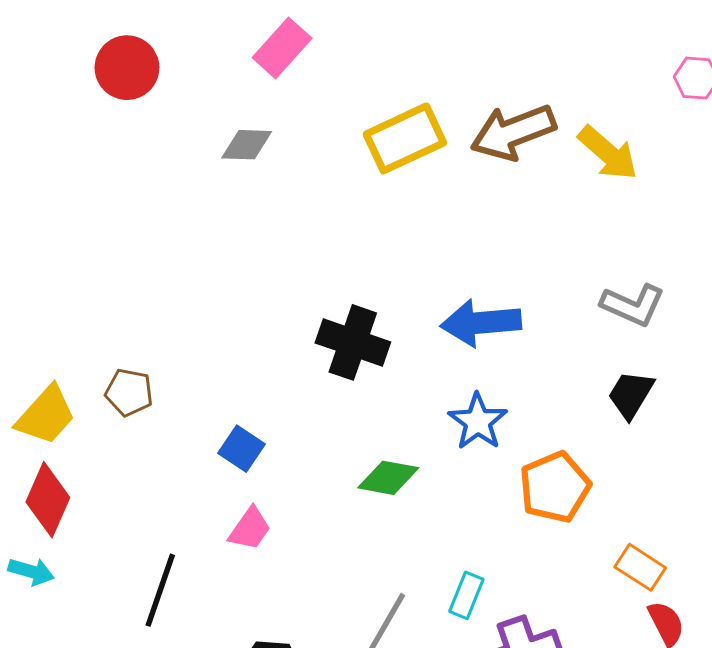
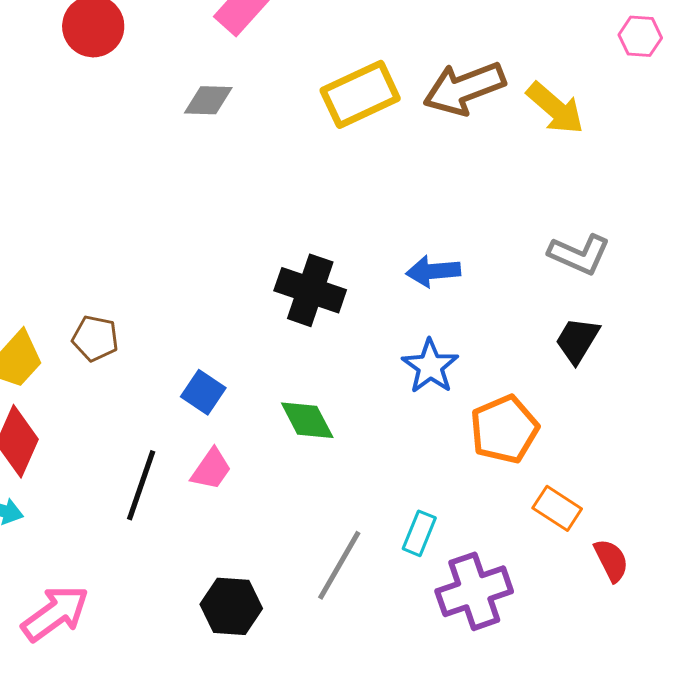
blue arrow: (481, 323) -> (433, 271), size x0.7
green diamond: (388, 478) -> (307, 420), moved, turned 52
orange rectangle: (640, 567) -> (557, 508), moved
black line: (160, 590) -> (141, 485), moved

